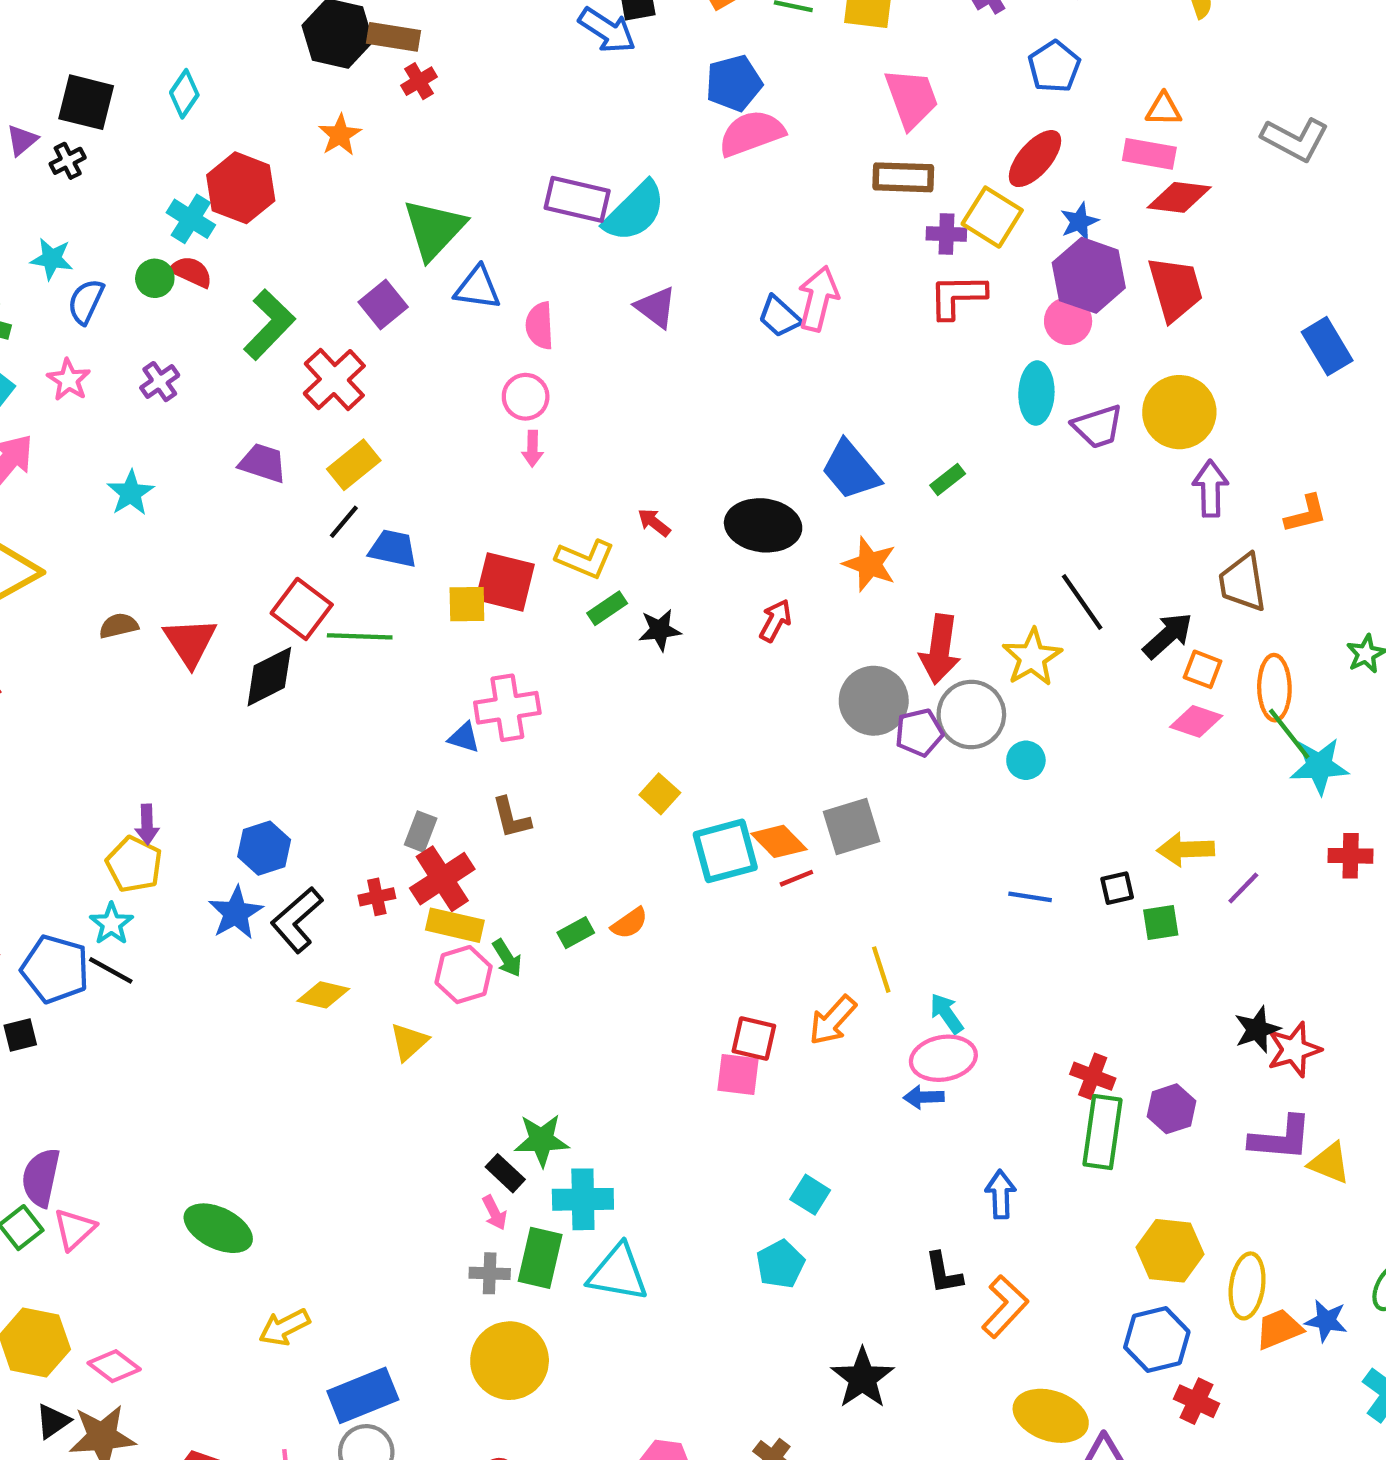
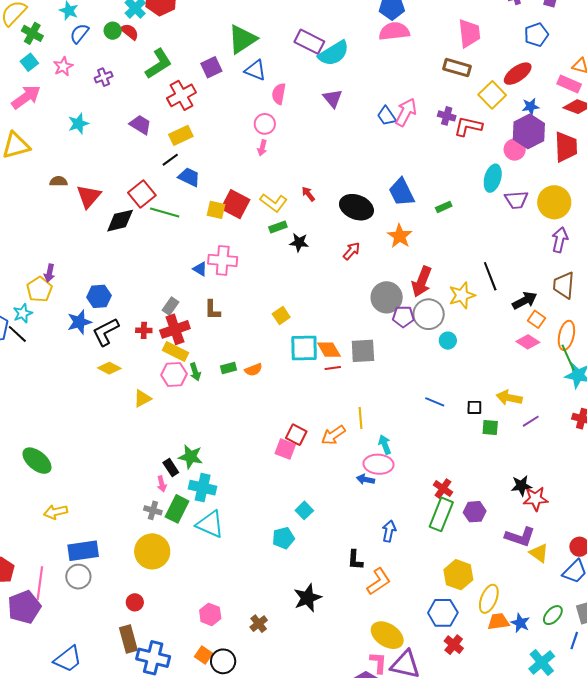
purple cross: (946, 234) -> (447, 116), moved

